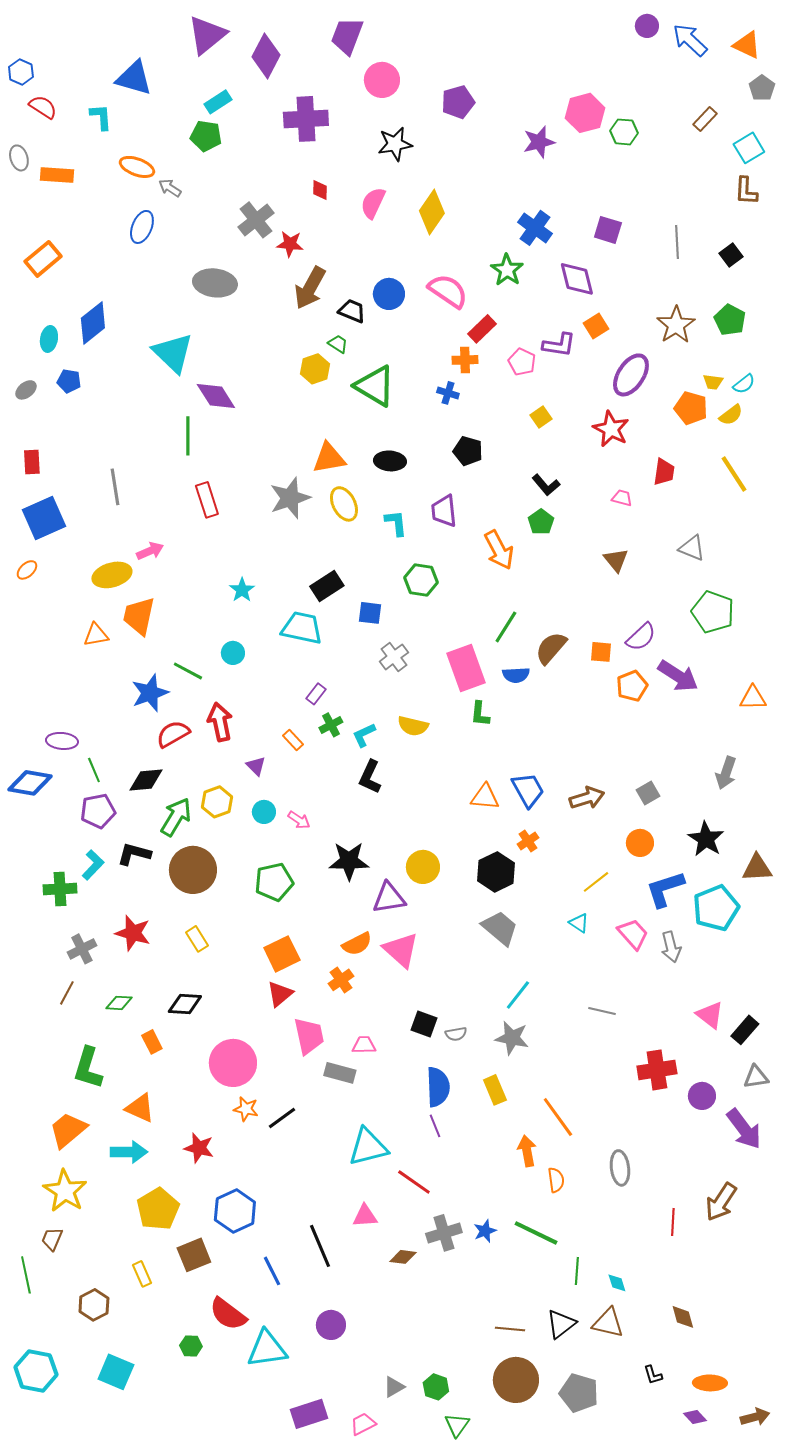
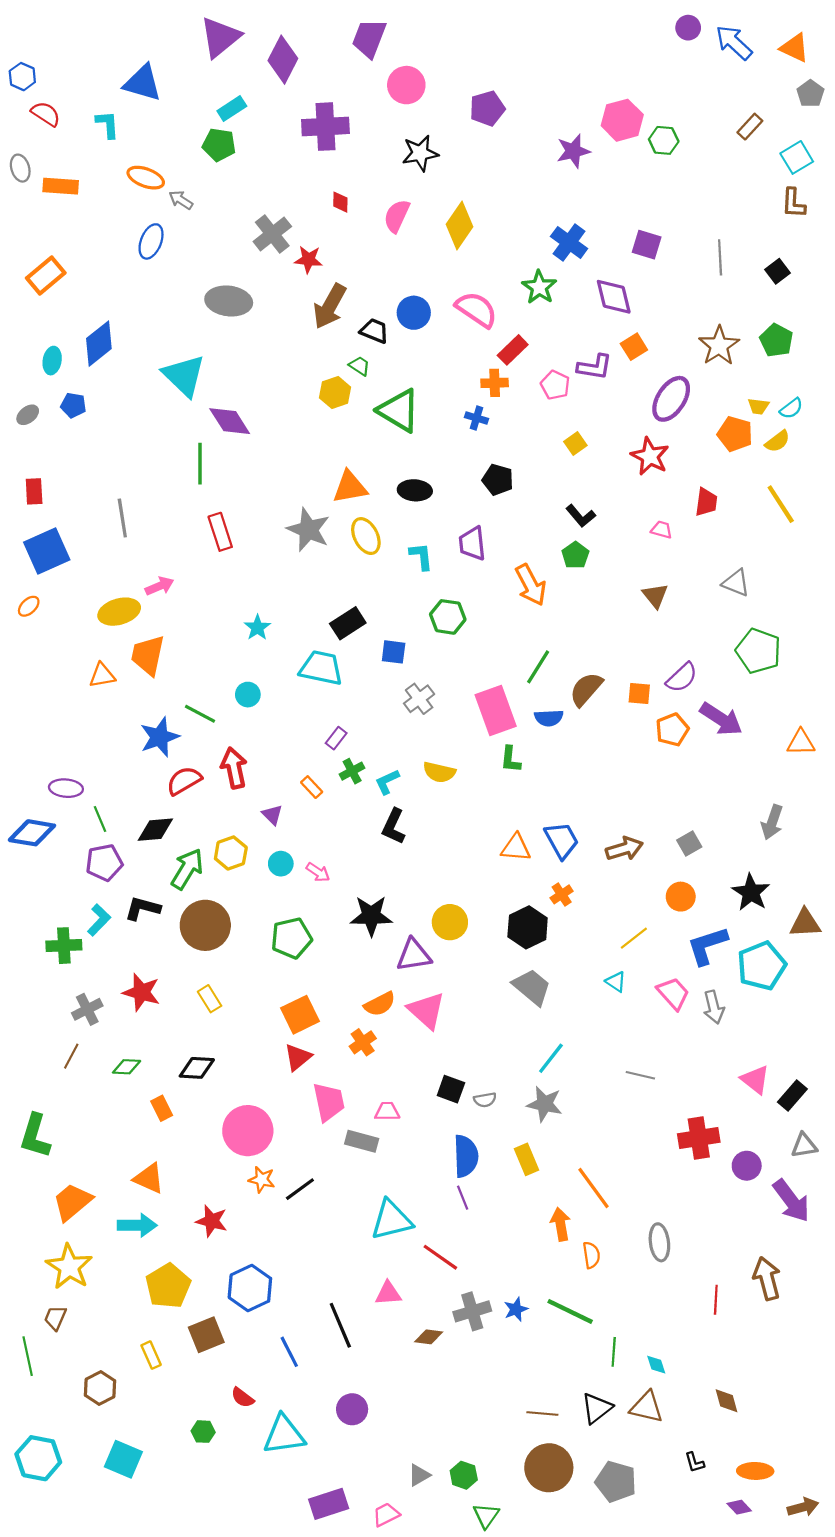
gray star: (290, 498) -> (308, 530), turned -30
green L-shape: (88, 1068) -> (35, 1136), moved
brown arrow: (721, 1202) -> (767, 1278), turned 132
red semicircle: (228, 1314) -> (243, 1398), size x0.6

